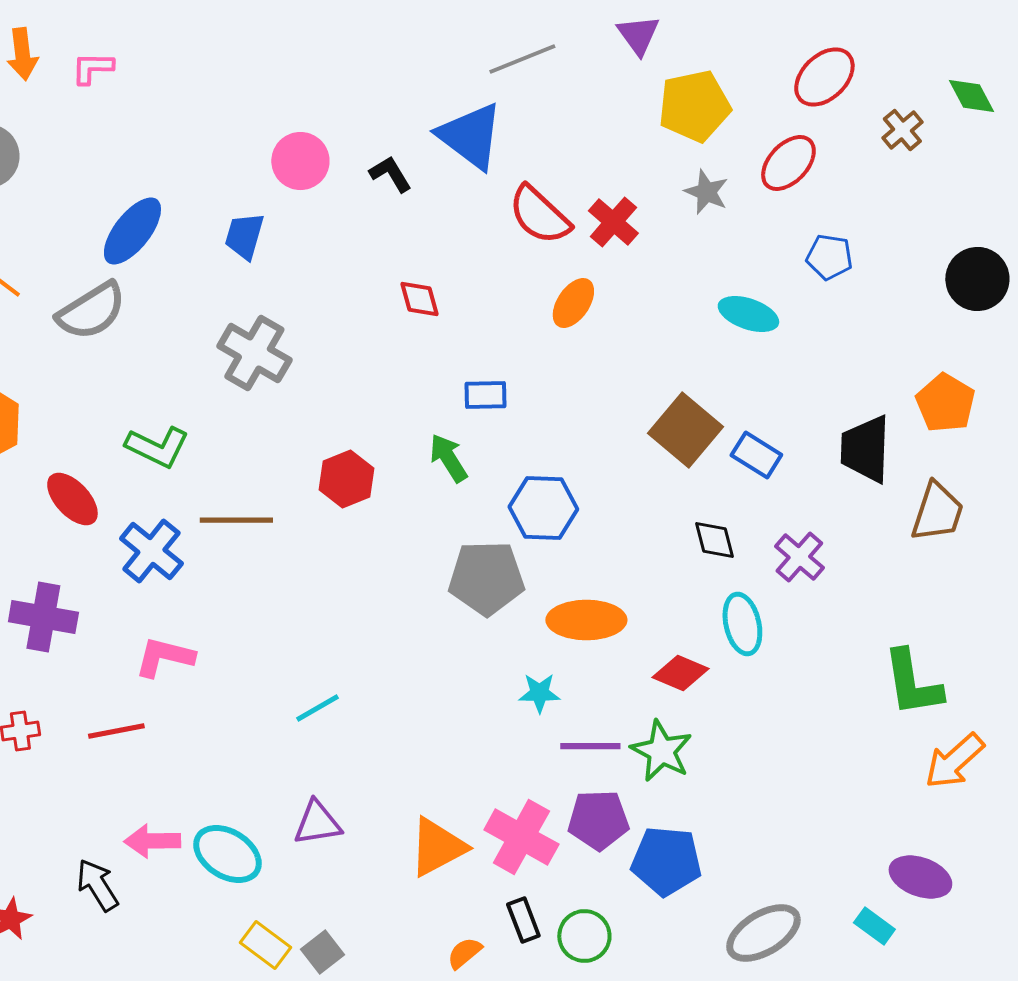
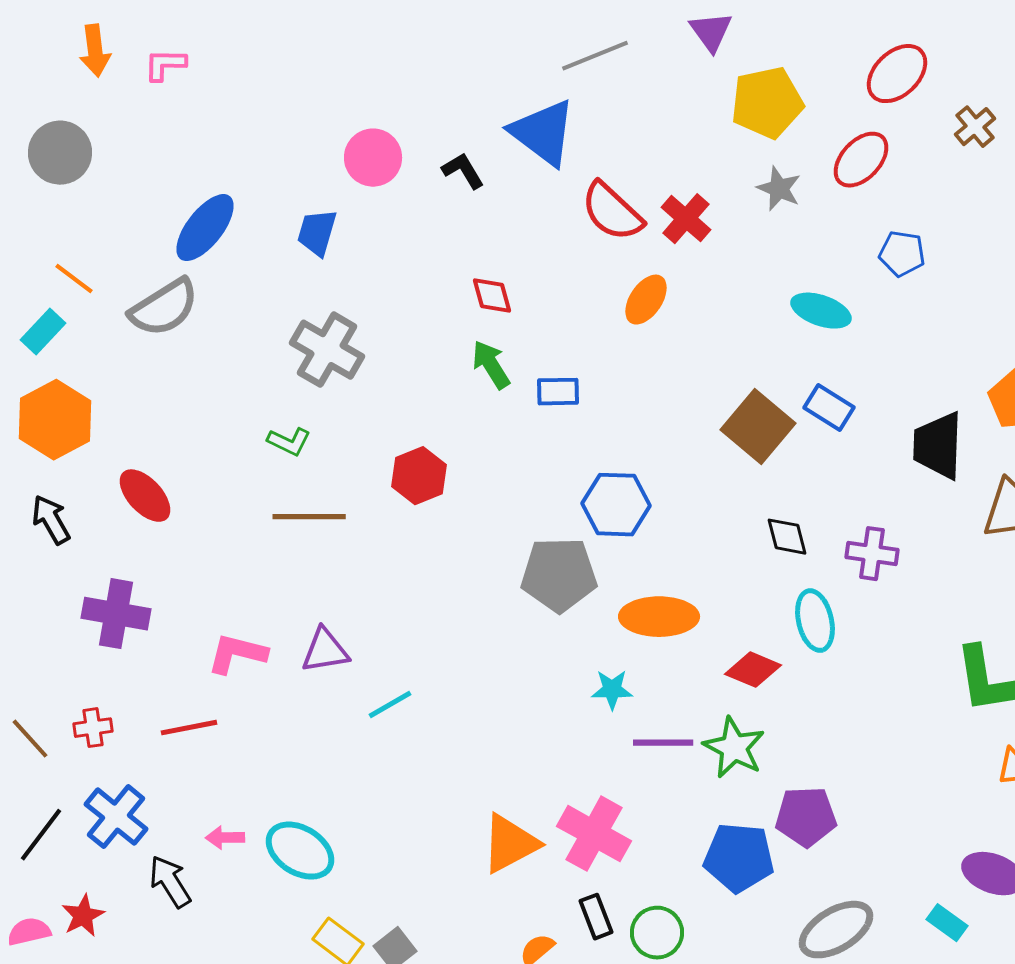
green L-shape: (157, 447) -> (289, 442), moved, size x0.7
blue rectangle: (756, 455) -> (829, 408), moved
green arrow: (448, 458) -> (491, 365), moved
blue cross: (151, 551) -> (116, 817), moved
purple cross: (799, 557) -> (872, 554), turned -33
purple pentagon: (598, 820) -> (806, 817), moved
purple triangle: (317, 823) -> (325, 651), moved
pink arrow: (152, 841) -> (225, 838), size x0.7

